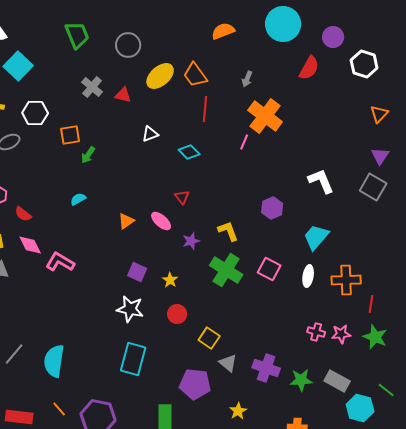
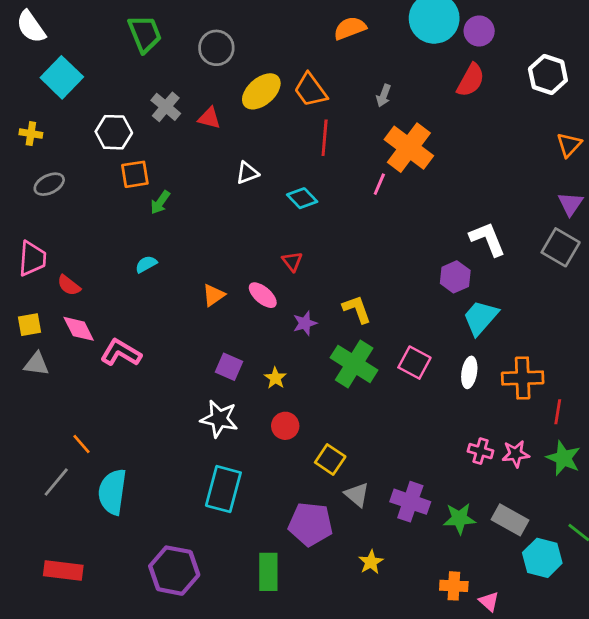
purple circle: (333, 37) -> (479, 31), moved
white hexagon: (35, 113) -> (114, 132), moved
purple hexagon: (272, 208) -> (455, 277), moved
orange line: (59, 409) -> (81, 444), moved

